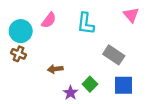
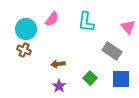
pink triangle: (131, 15) -> (128, 27), moved
purple star: (70, 93) -> (59, 86), moved

